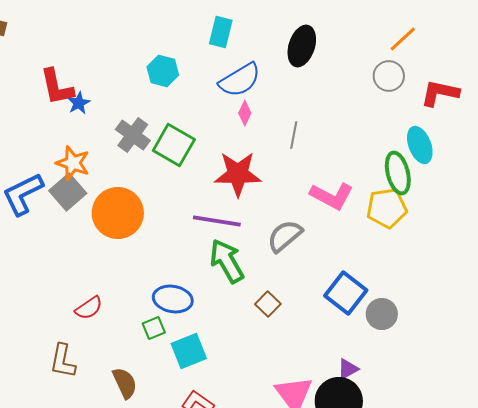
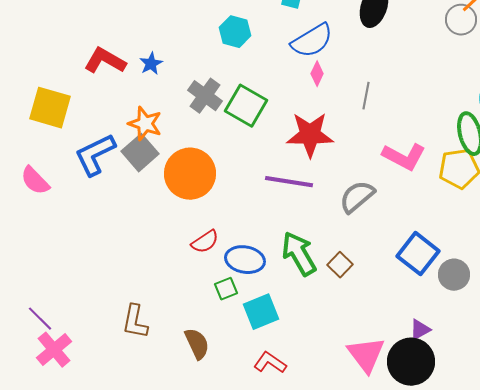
gray circle: (389, 76) -> (461, 20), moved
red L-shape: (57, 87) -> (105, 61), moved, turned 132
green arrow: (227, 261) -> (299, 254), moved
red semicircle: (89, 308) -> (205, 242), moved

